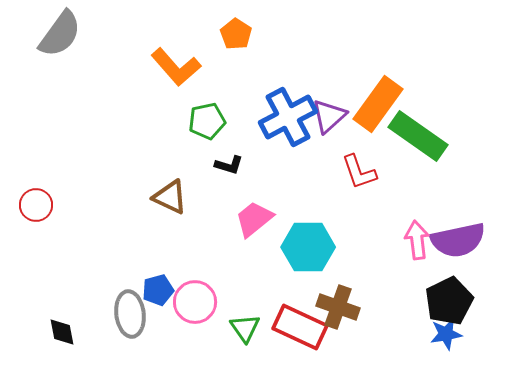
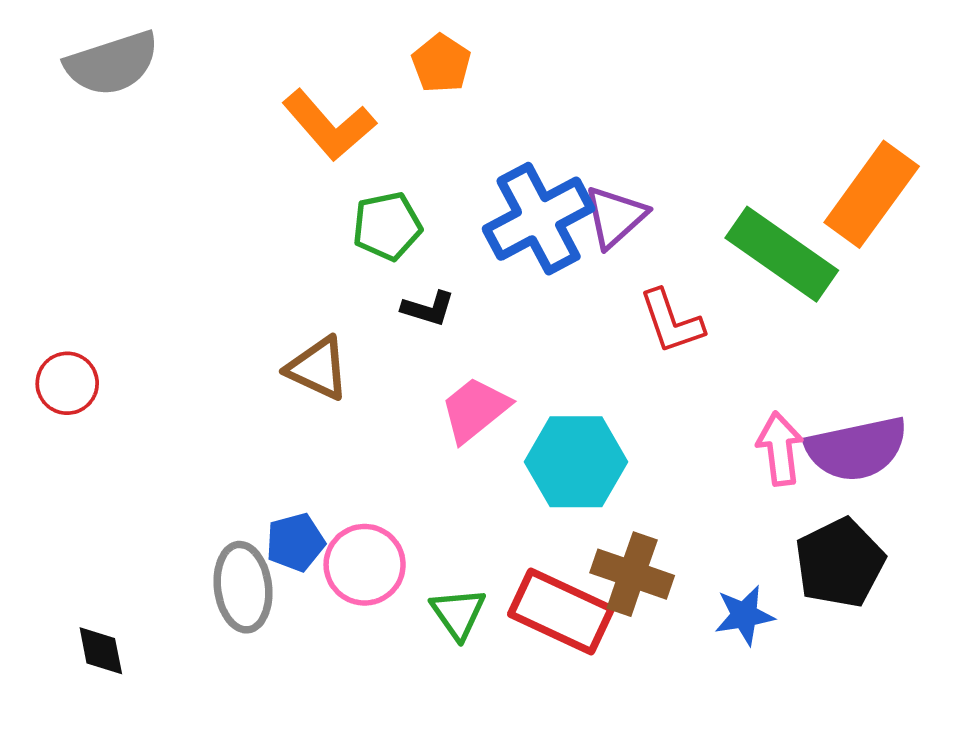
gray semicircle: (60, 34) -> (112, 63), turned 36
orange rectangle: (378, 104) -> (872, 194), moved
black diamond: (62, 332) -> (101, 651), moved
blue star: (446, 334) -> (744, 615), moved

